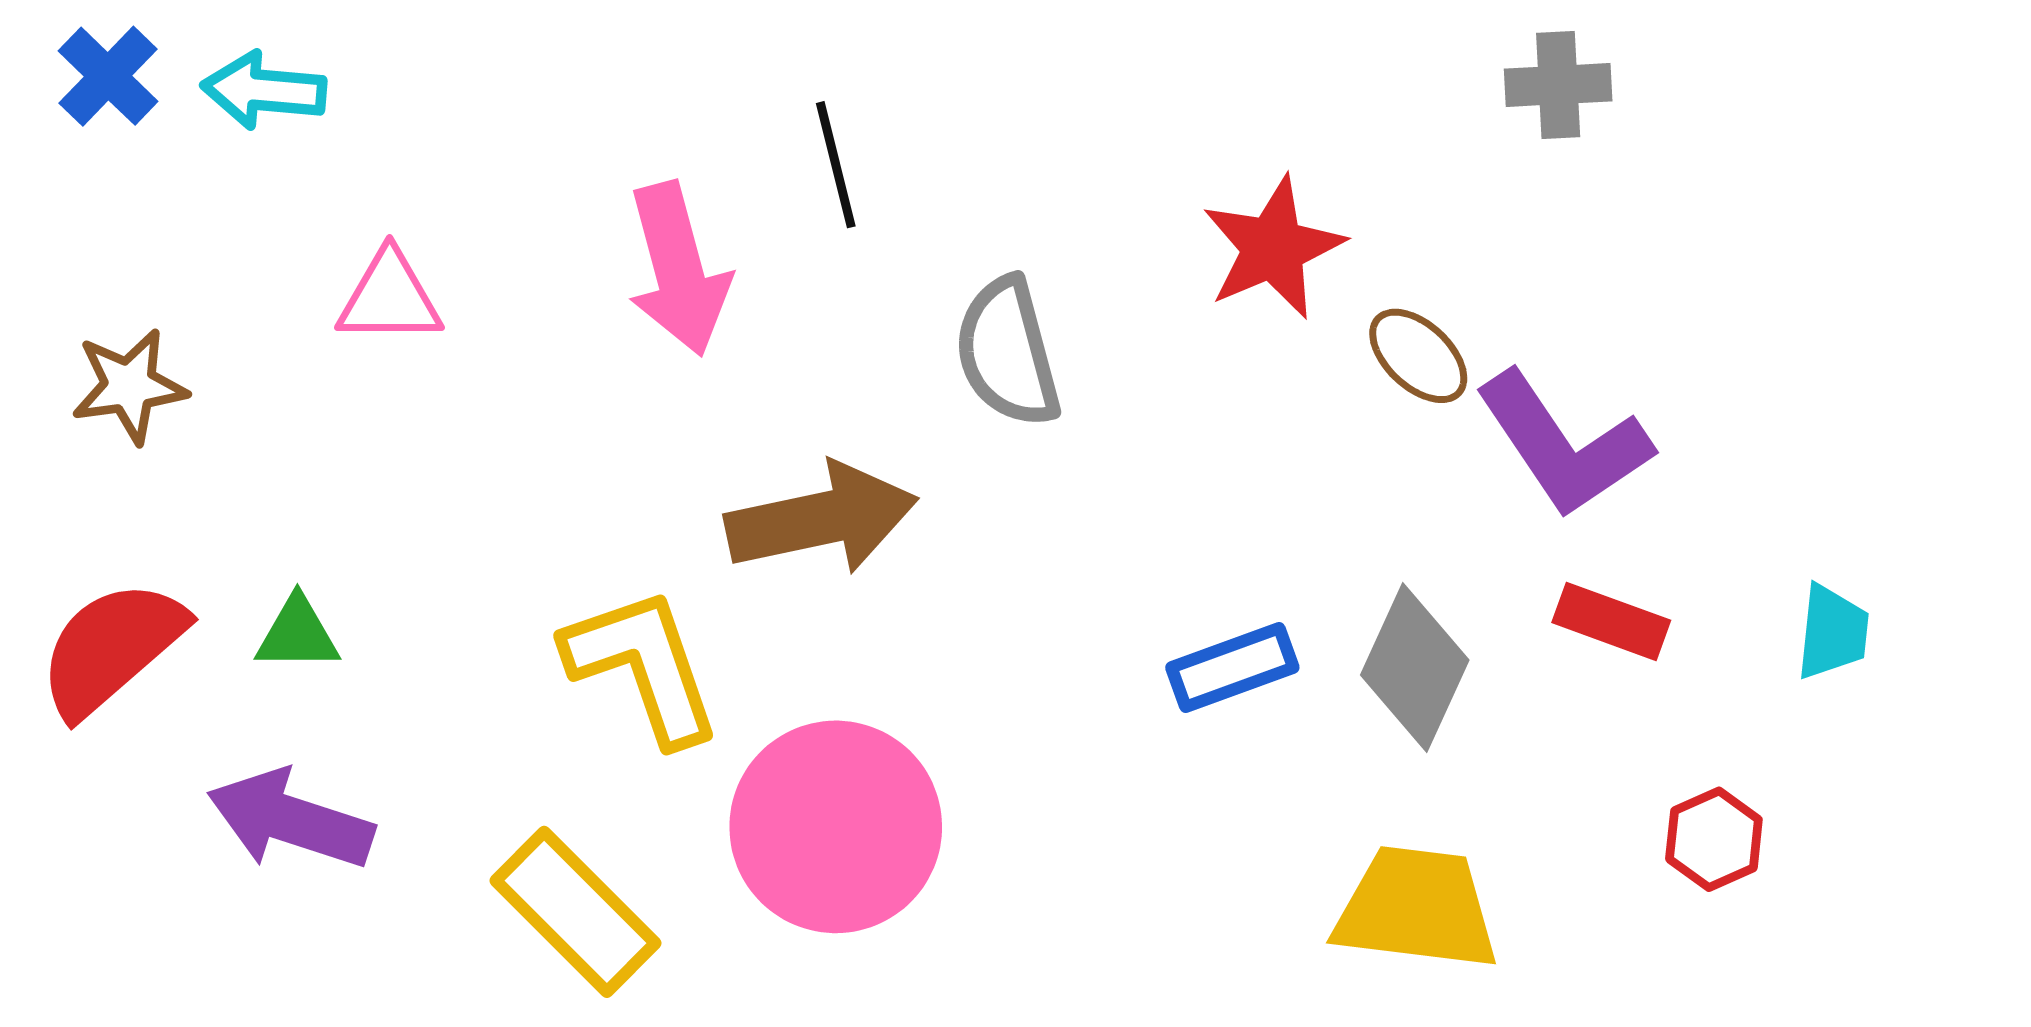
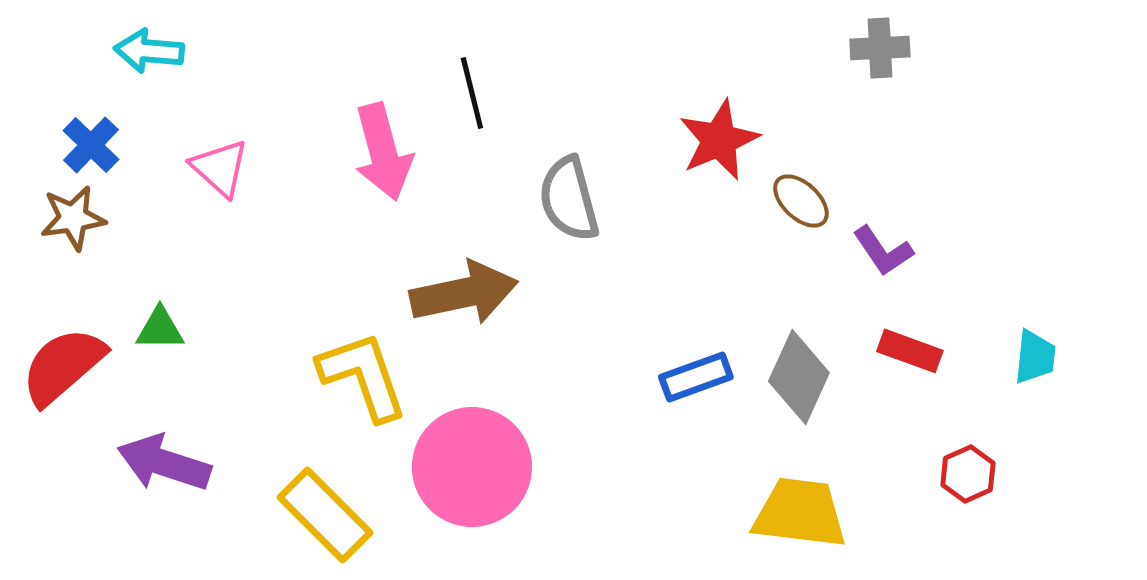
blue cross: (108, 76) -> (91, 145), moved
pink triangle: (390, 297) -> (220, 168), turned 42
purple L-shape: (1563, 444) -> (883, 251), size x0.6
green triangle: (297, 634) -> (160, 329), moved

